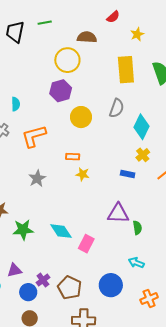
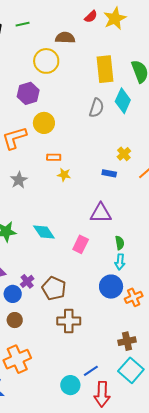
yellow star: (137, 34) -> (115, 18), moved, size x1.6
purple hexagon: (61, 91) -> (28, 93), moved
yellow circle: (81, 117) -> (44, 123), moved
cyan diamond: (142, 127) -> (123, 101), moved
green semicircle: (137, 228) -> (120, 243), moved
pink rectangle: (86, 244) -> (81, 244), moved
cyan arrow: (136, 263) -> (120, 262), turned -105
blue circle: (111, 285) -> (111, 287), moved

